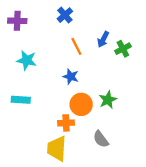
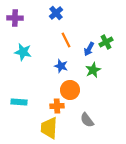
blue arrow: (103, 39) -> (89, 49), moved
cyan rectangle: (21, 100) -> (19, 102), moved
green star: (108, 100) -> (93, 70), moved

